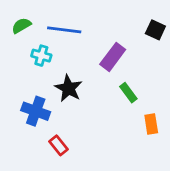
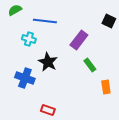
green semicircle: (21, 26) -> (15, 10), moved
red rectangle: (58, 145) -> (48, 110), moved, turned -32

